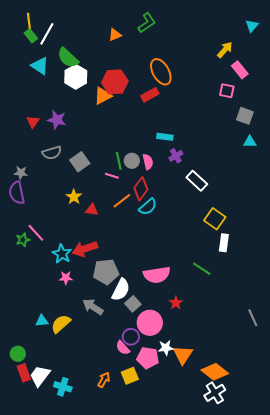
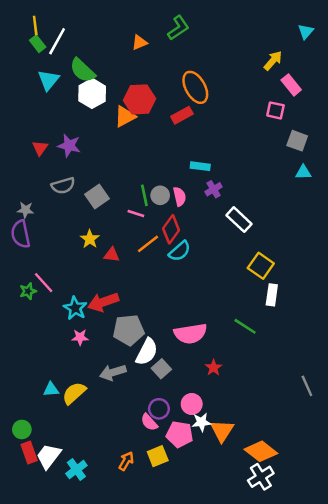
cyan triangle: (40, 66) -> (49, 80), turned 36
gray arrow: (93, 307) -> (113, 372), turned -50
pink circle: (150, 323) -> (192, 404), moved, size x0.7
cyan cross: (63, 387) -> (76, 470), turned 36

